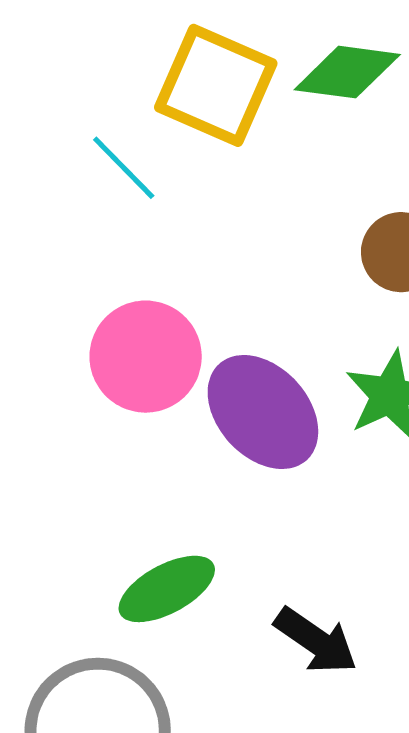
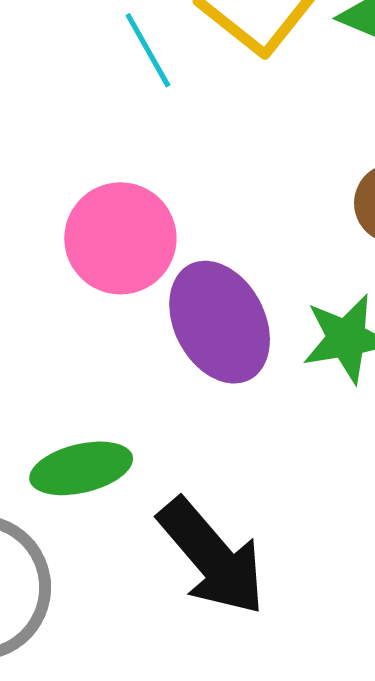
black arrow: (316, 641) -> (212, 557), size x1.5

